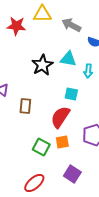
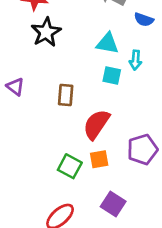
black star: (42, 65) -> (46, 32), moved
cyan square: (71, 94) -> (112, 75), moved
brown rectangle: (25, 106) -> (66, 95), moved

